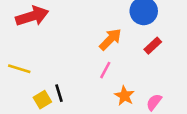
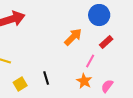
pink line: (105, 70) -> (90, 61), moved
black line: (59, 93) -> (46, 78), moved

